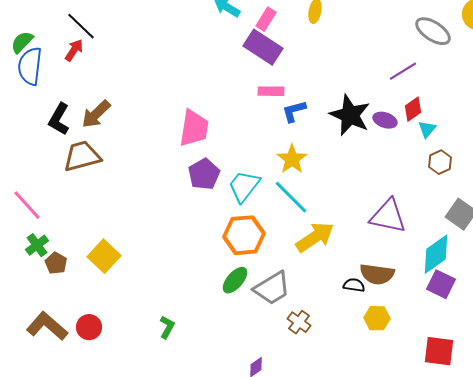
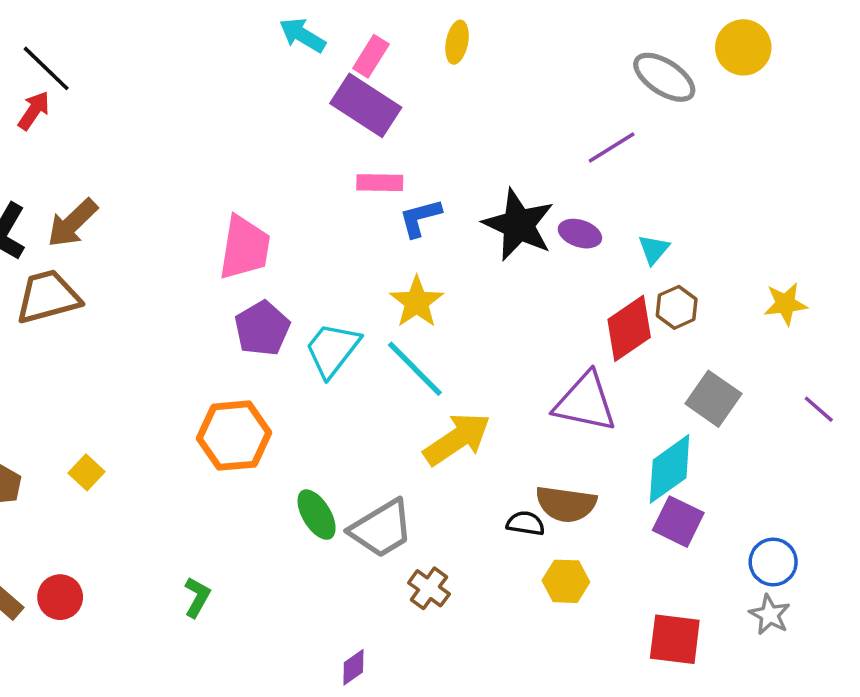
red diamond: (413, 109) -> (629, 328), moved, size x1.5
orange hexagon: (244, 235) -> (234, 436), moved
yellow square: (104, 256) -> (86, 472), size x0.6
green ellipse: (235, 280) -> (317, 515), turned -72

